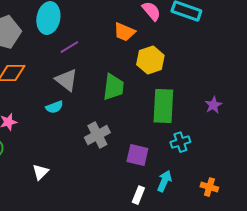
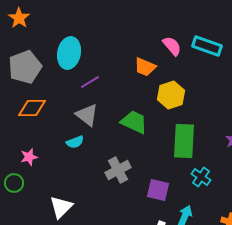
green trapezoid: (113, 87) -> (134, 122), turned -72
cyan cross: (180, 142) -> (201, 177), turned -36
white triangle: (40, 172) -> (61, 207), size x1.4

